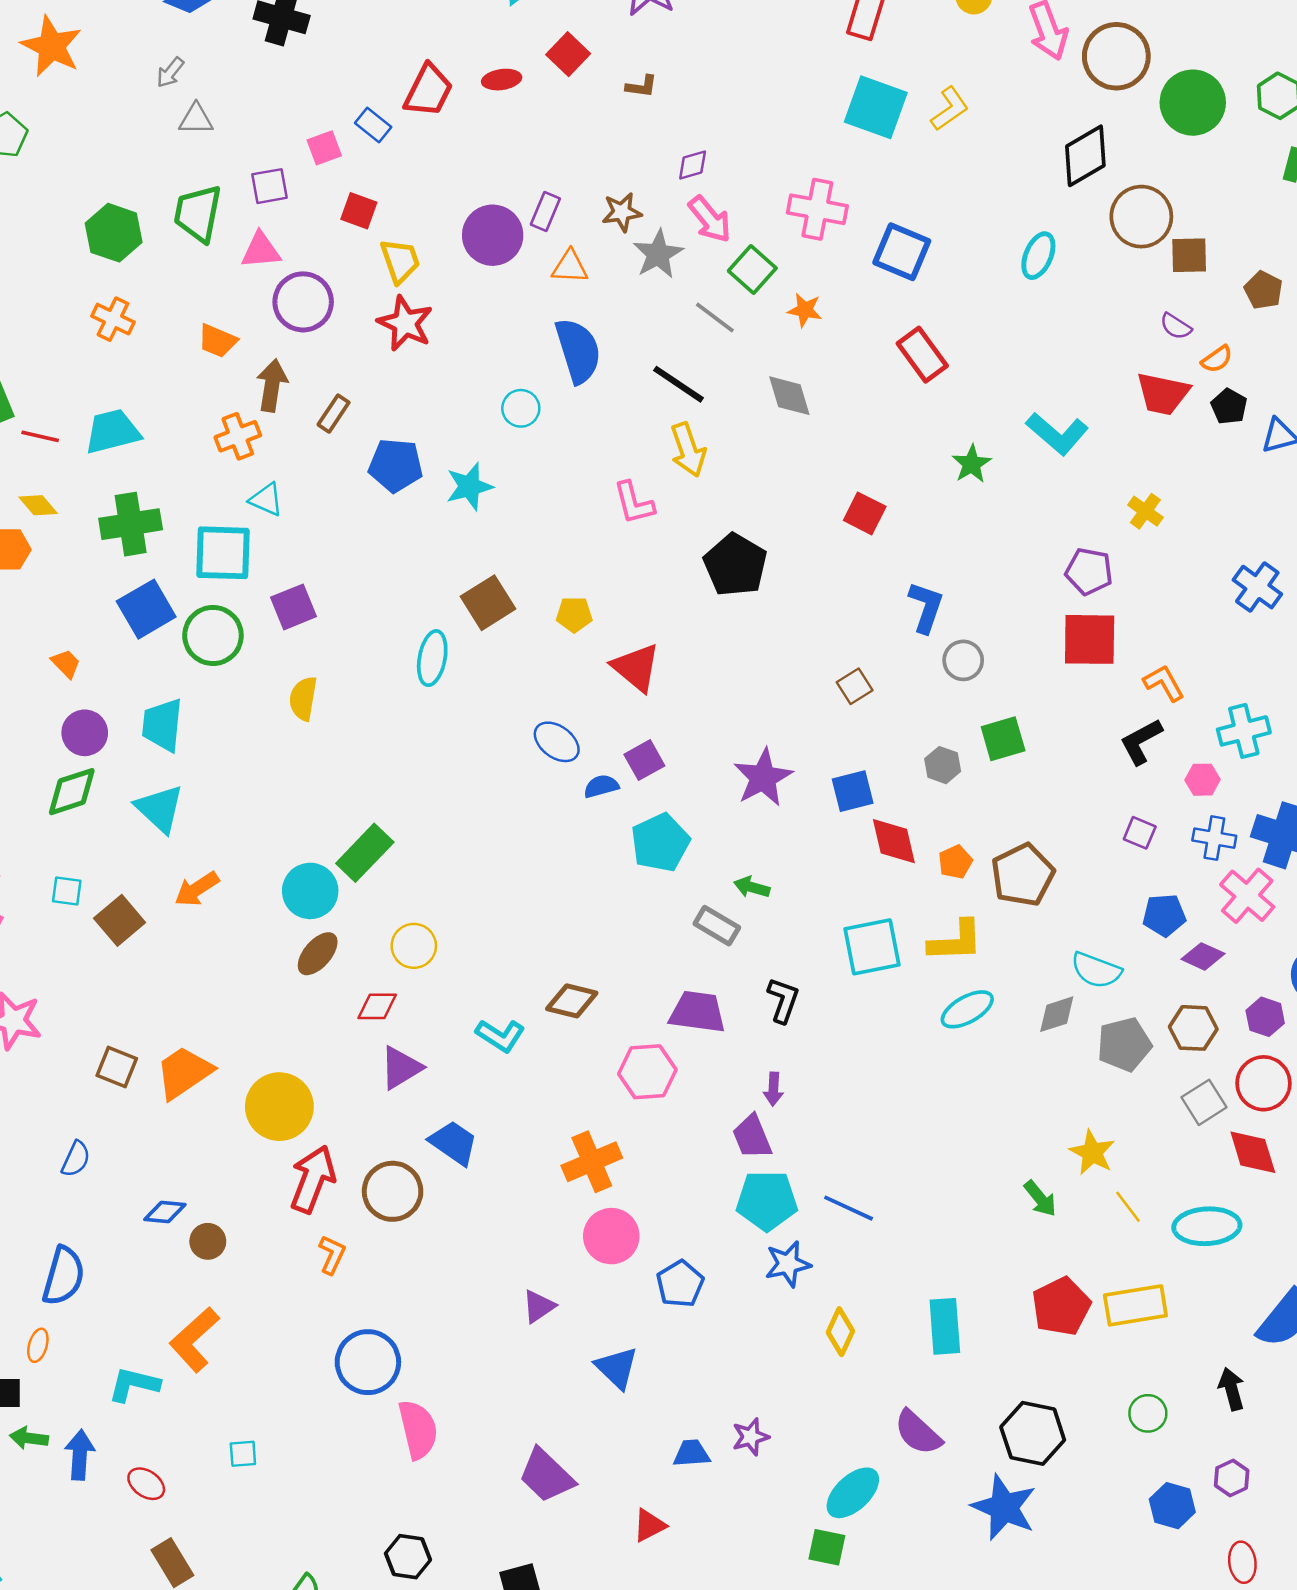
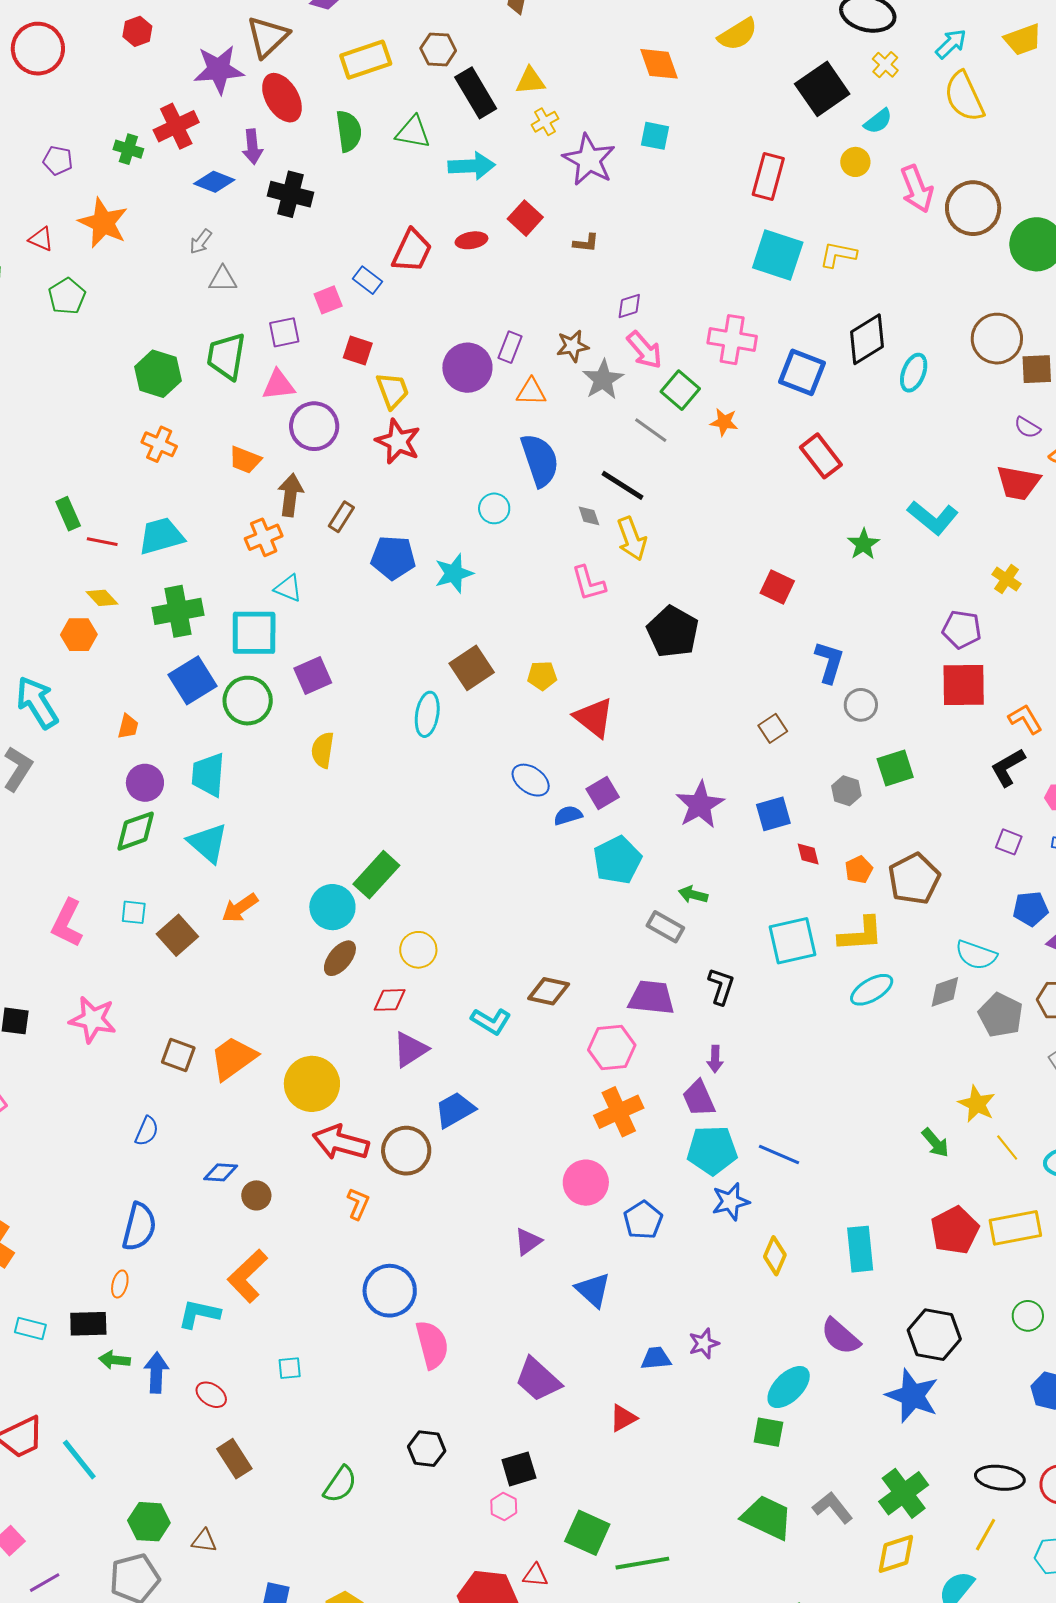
yellow L-shape: (950, 109) -> (838, 255), turned -132
black diamond: (1085, 156) -> (867, 339), moved
gray diamond: (789, 396) -> (589, 516), moved, size x0.6
orange trapezoid: (66, 663) -> (128, 727), turned 60
red diamond: (894, 841) -> (808, 854), size x0.6
gray pentagon: (1124, 1044) -> (1001, 1015), turned -30
blue trapezoid: (454, 1143) -> (455, 1110), turned -63
orange cross: (592, 1162) -> (619, 1112), moved
red arrow: (313, 1179) -> (341, 1142), turned -94

